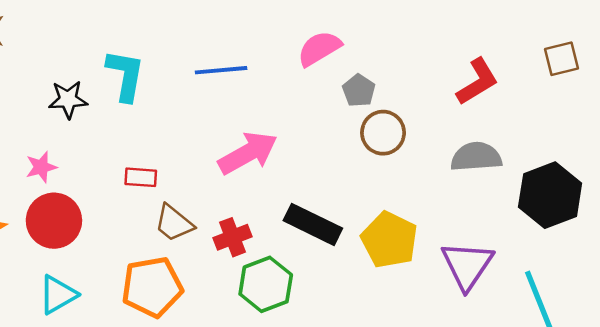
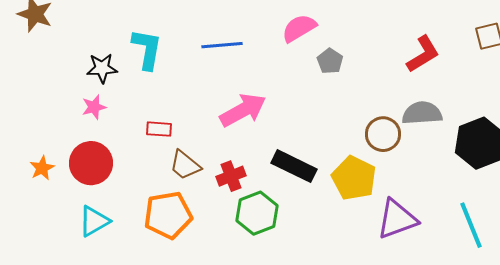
brown circle: (383, 133) -> (383, 134), moved
pink star: (41, 167) -> (94, 107), moved
purple triangle: (467, 265) -> (397, 219), moved, turned 36

